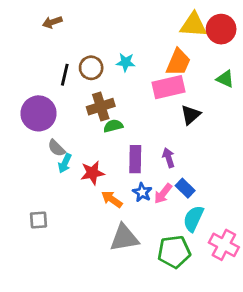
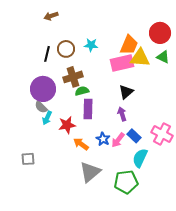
brown arrow: (52, 22) -> (51, 16), moved
yellow triangle: (193, 25) -> (140, 58), moved
red circle: (221, 29) -> (160, 33), moved
purple circle: (39, 113) -> (43, 89), moved
black triangle: (191, 115) -> (126, 92), moved
purple rectangle: (135, 159) -> (88, 109), moved
gray triangle: (124, 238) -> (90, 172), turned -30
pink cross: (224, 245) -> (162, 134), moved

